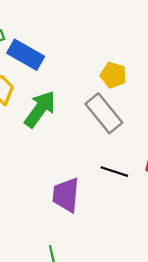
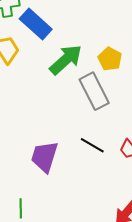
green arrow: (40, 109) -> (66, 60), moved

